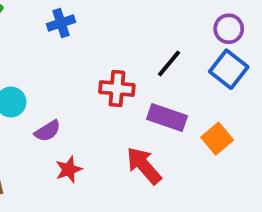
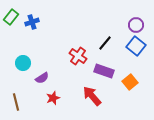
blue cross: (61, 23) -> (32, 22), moved
red cross: (117, 89) -> (78, 56), turned 30

